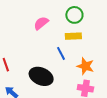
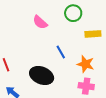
pink semicircle: (41, 23) -> (40, 22), turned -98
yellow rectangle: (73, 36) -> (93, 34), moved

